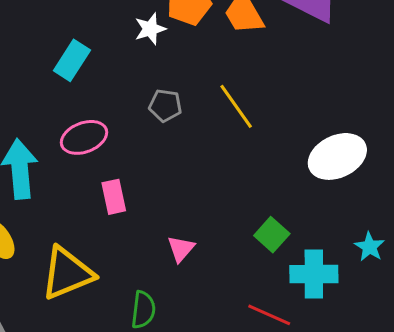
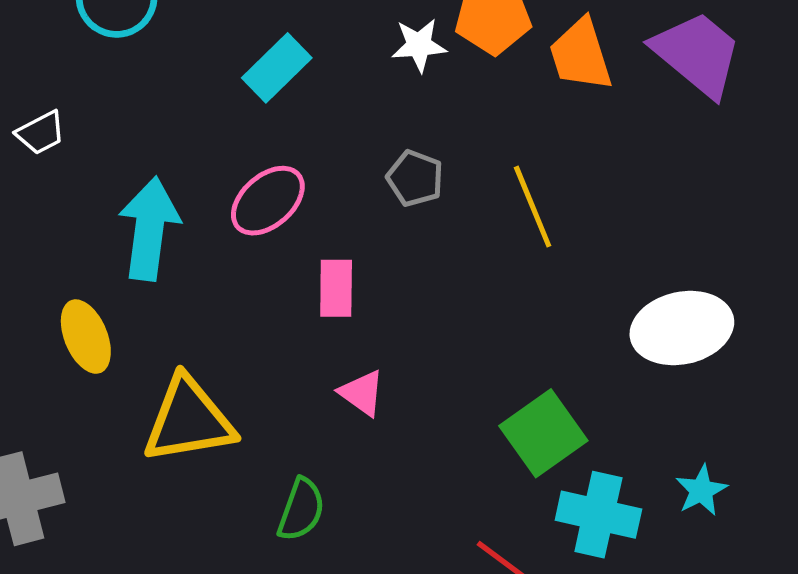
pink ellipse: (84, 137) -> (268, 201), turned -33
pink rectangle: (114, 197) -> (336, 288), moved
green square: (272, 235) -> (543, 433), size x1.4
pink triangle: (181, 249) -> (362, 393), moved, turned -48

